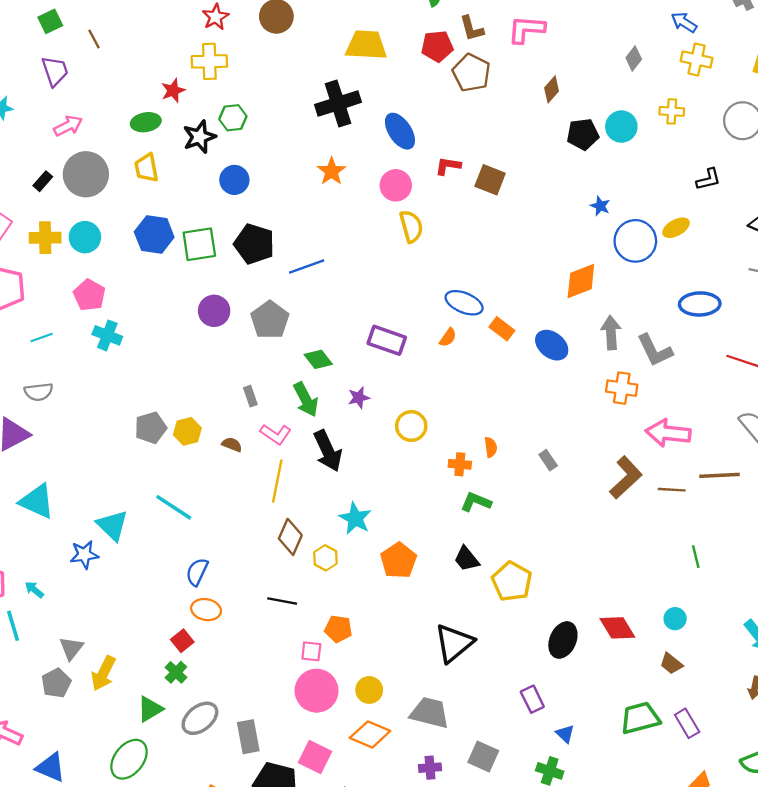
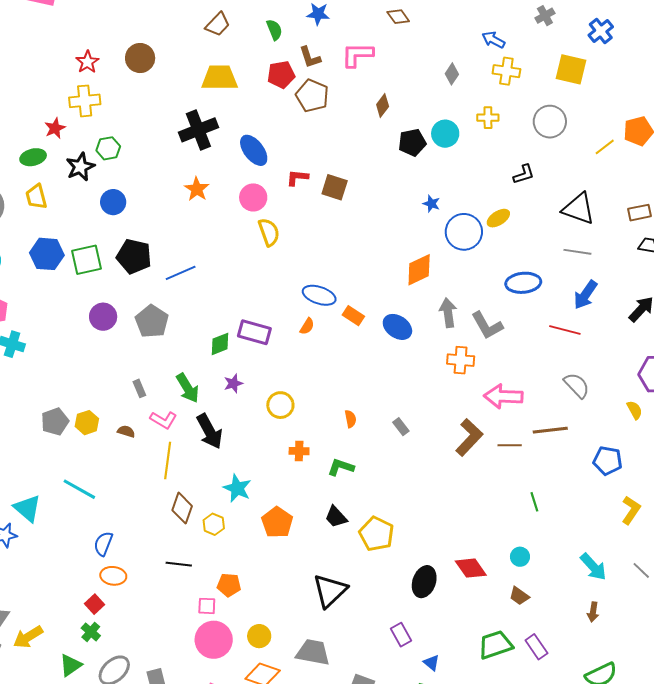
green diamond: (318, 359) -> (220, 344), moved, turned -70
orange cross: (460, 464) -> (299, 451), moved
yellow arrow: (103, 673) -> (28, 637), turned 36

